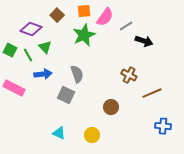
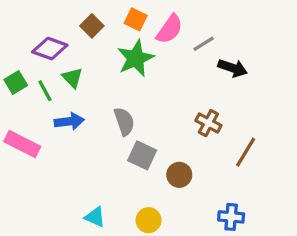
orange square: (84, 11) -> (136, 19), turned 32
green square: (10, 50) -> (16, 83), turned 32
brown line: (152, 93) -> (246, 152), turned -36
gray square: (66, 95) -> (142, 155), moved
blue cross: (163, 126) -> (231, 217), moved

